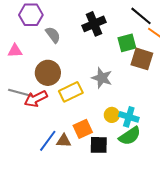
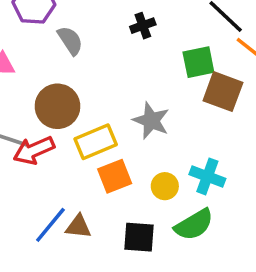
black cross: (94, 24) -> (143, 26), size x0.6
cyan cross: (129, 117) -> (207, 176), moved
orange square: (83, 129) -> (115, 176), moved

